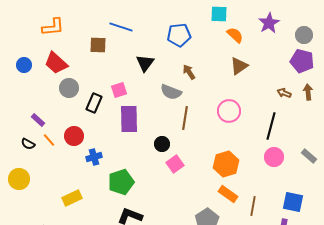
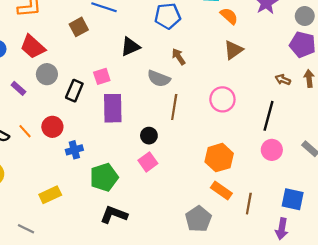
brown square: (98, 45) -> (79, 27), turned -30
black triangle: (145, 63) -> (130, 47), turned 30
purple rectangle: (38, 120) -> (18, 88), moved
pink square: (175, 164) -> (148, 162), moved

